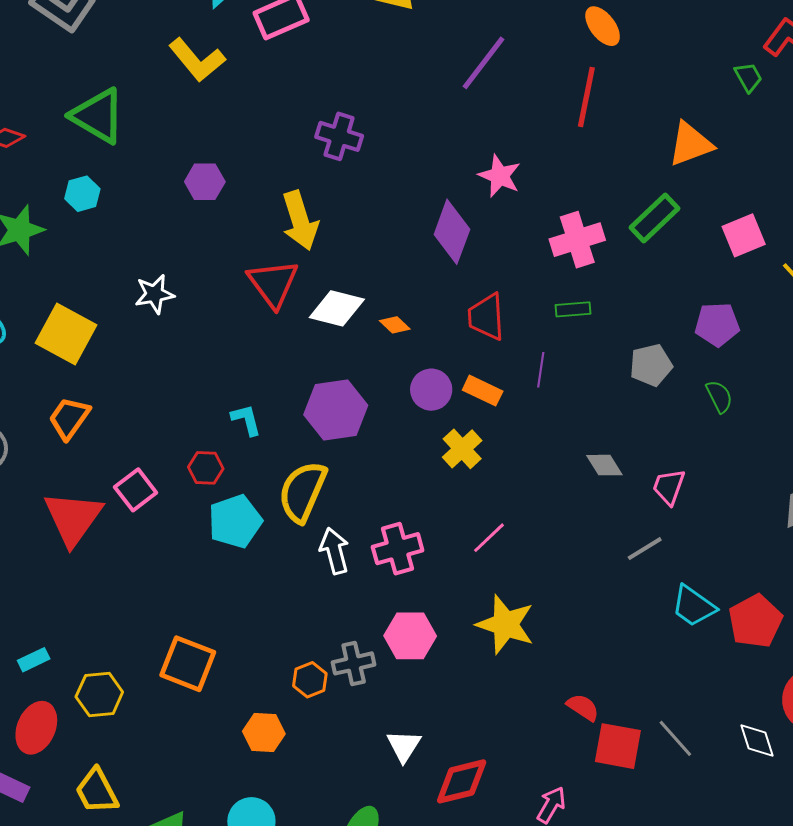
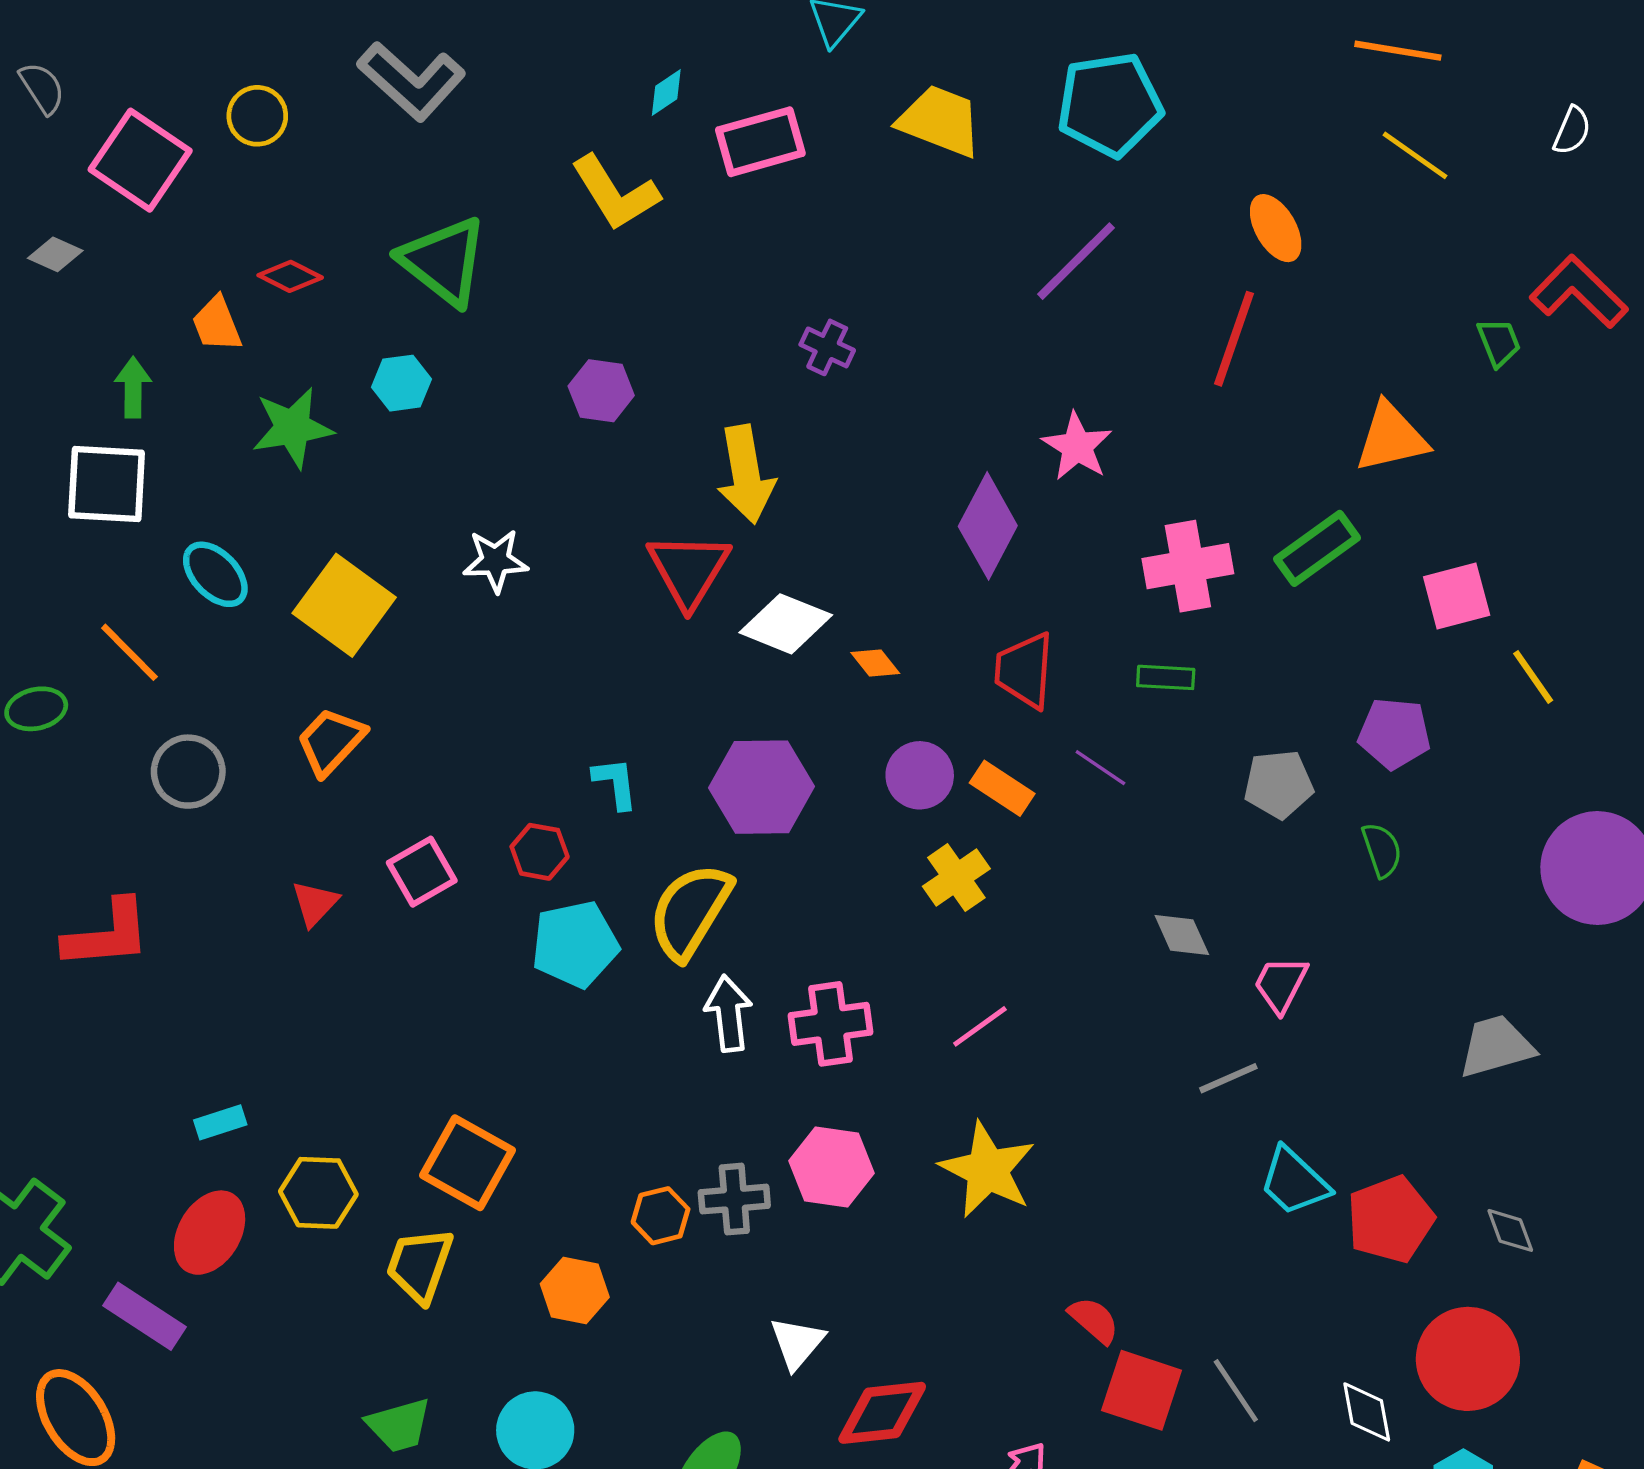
purple cross: (339, 136) -> (827, 347), size x0.7
purple line: (541, 370) -> (1100, 768), turned -72
red triangle: (73, 518) -> (315, 903), size x0.5
yellow trapezoid: (97, 791) -> (420, 1265), moved, turned 39

